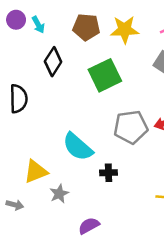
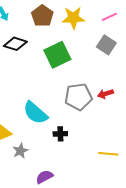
brown pentagon: (86, 27) -> (42, 16), turned 30
black diamond: (53, 62) -> (15, 44), turned 75

